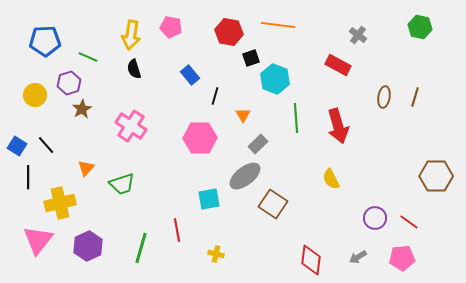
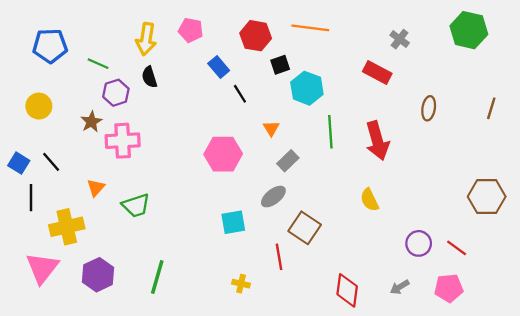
green hexagon: (420, 27) -> (469, 30), size x1.4
blue rectangle: (190, 75) -> (219, 67), moved
purple hexagon: (69, 83) -> (116, 93), moved
black line: (215, 96) -> (240, 94), moved, turned -48
brown line: (415, 97) -> (491, 108), moved
pink cross: (131, 126) -> (123, 141), moved, turned -36
gray ellipse: (245, 176) -> (273, 197), size x0.7
red line: (177, 230) -> (279, 257), moved

